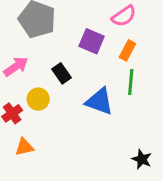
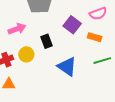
orange rectangle: (127, 50) -> (95, 37), turned 64
green line: (131, 82) -> (102, 61), moved, turned 54

